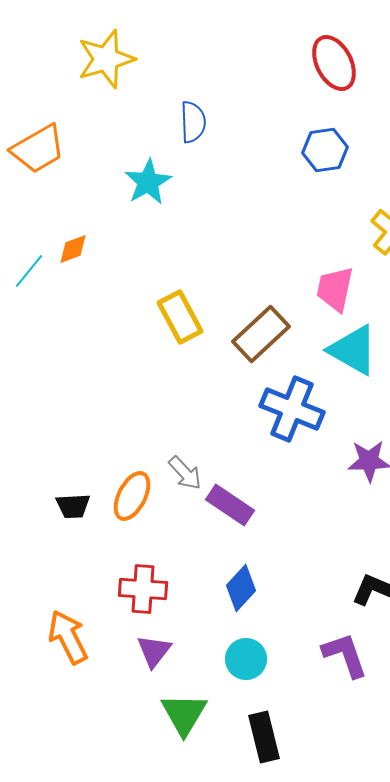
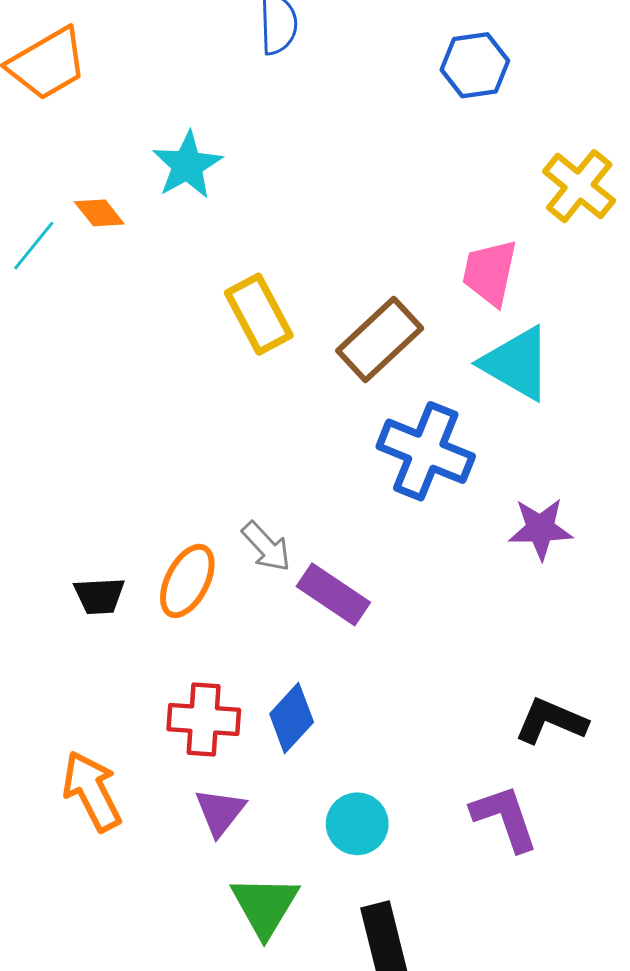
cyan star: (148, 182) -> (187, 165), moved
orange diamond: (73, 249) -> (99, 213), turned 72
blue diamond: (241, 588) -> (292, 718), moved

